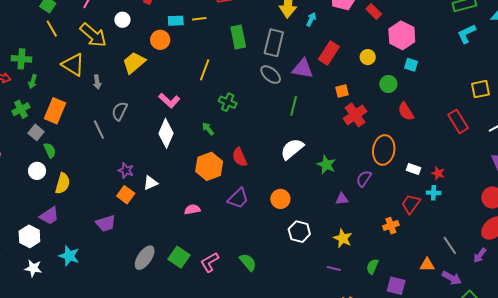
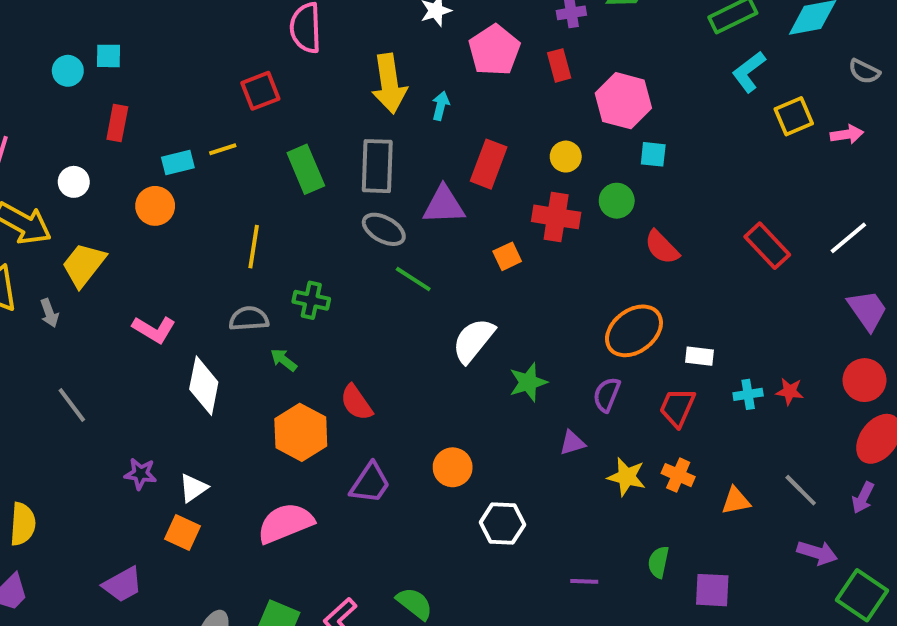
red rectangle: (374, 11) -> (559, 65), turned 42
yellow trapezoid: (134, 63) -> (84, 265), moved
yellow square: (480, 89) -> (794, 116), moved
orange square: (342, 91) -> (507, 256), moved
pink L-shape: (169, 101) -> (154, 329), moved
green line: (294, 106) -> (413, 279), moved, turned -60
gray semicircle: (120, 111) -> (249, 319), moved, turned 72
red cross: (355, 115) -> (556, 217), moved, turned -35
white semicircle: (292, 149) -> (473, 340), moved
orange ellipse: (384, 150) -> (634, 331), turned 56
green star: (326, 165) -> (528, 382), turned -30
red star: (438, 173) -> (790, 391), moved
orange square: (126, 195) -> (183, 532), moved
red trapezoid: (411, 204) -> (677, 407), moved
pink semicircle: (192, 209) -> (285, 523), size x1.8
orange cross: (391, 226) -> (678, 475), turned -35
yellow star: (343, 238) -> (627, 477), moved
orange triangle: (427, 265) -> (736, 501), moved

